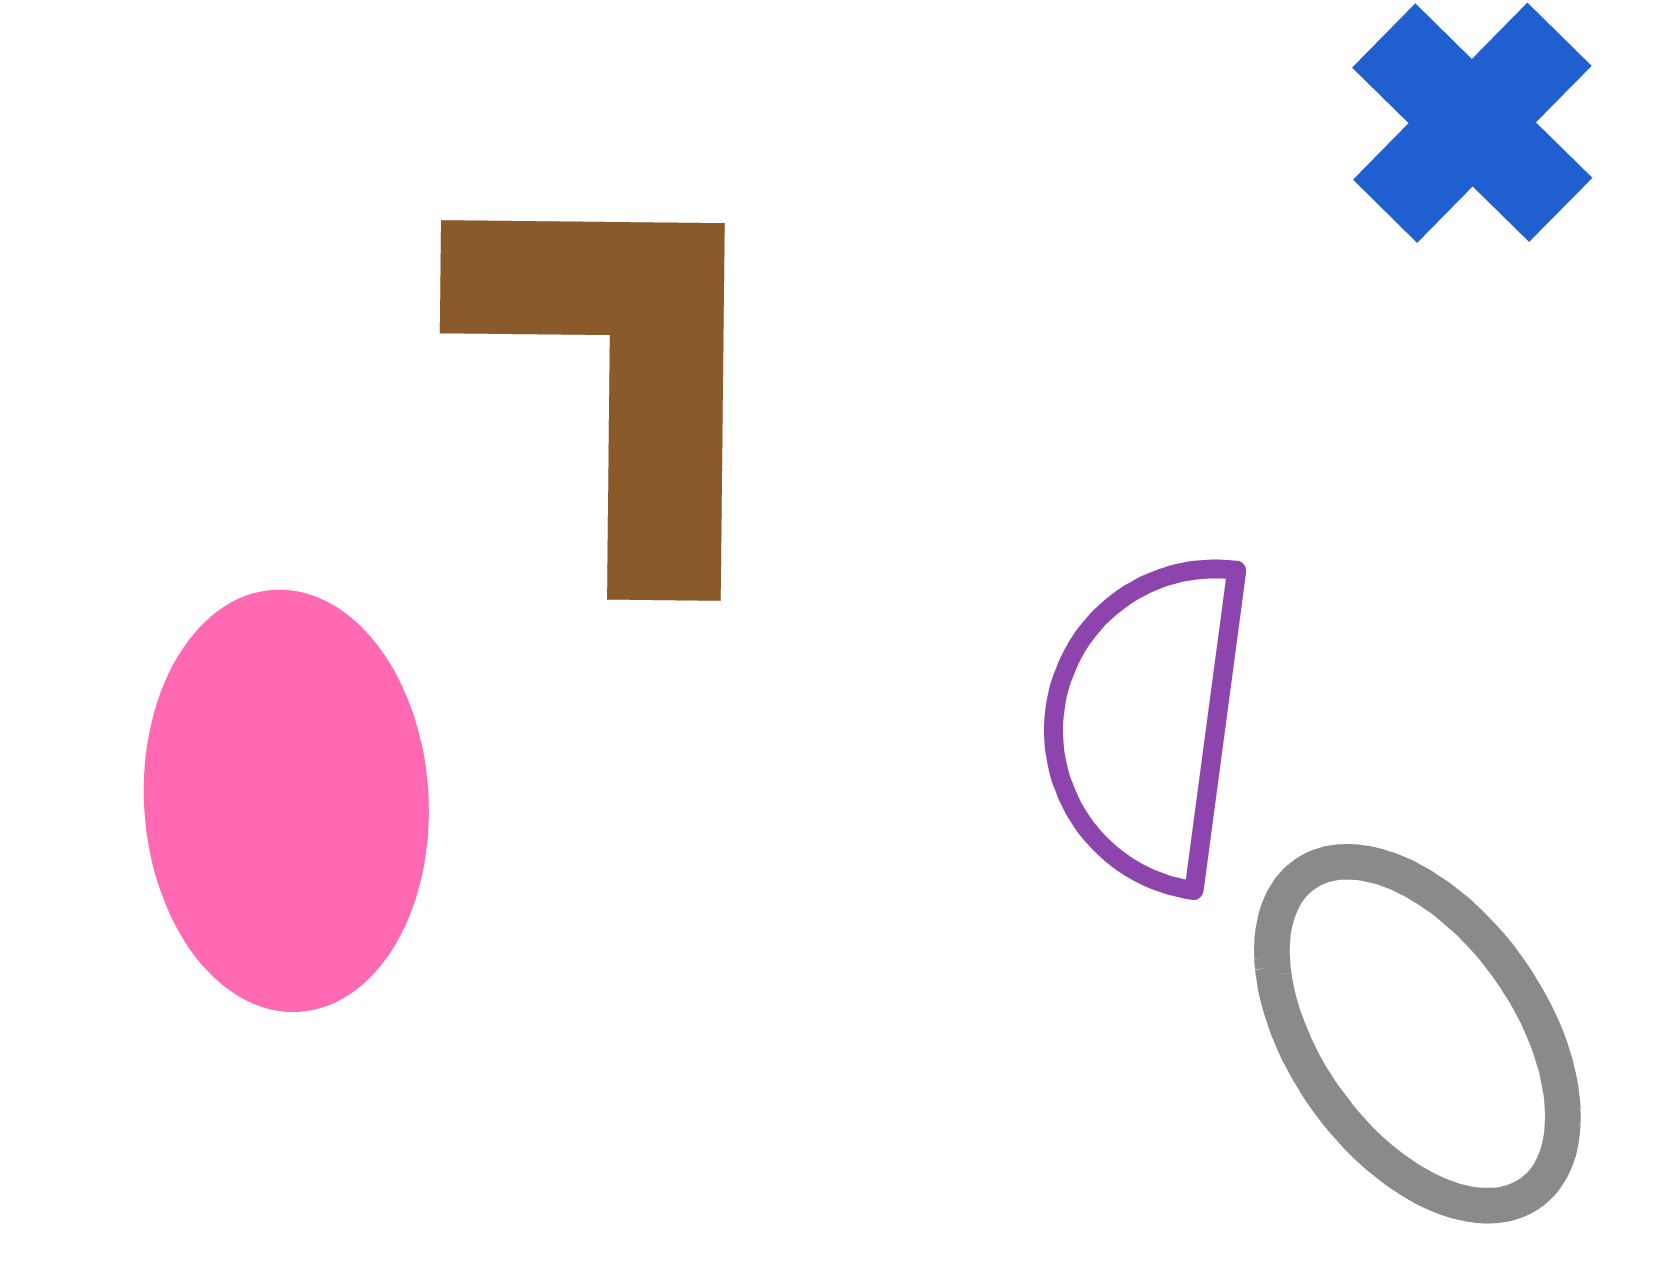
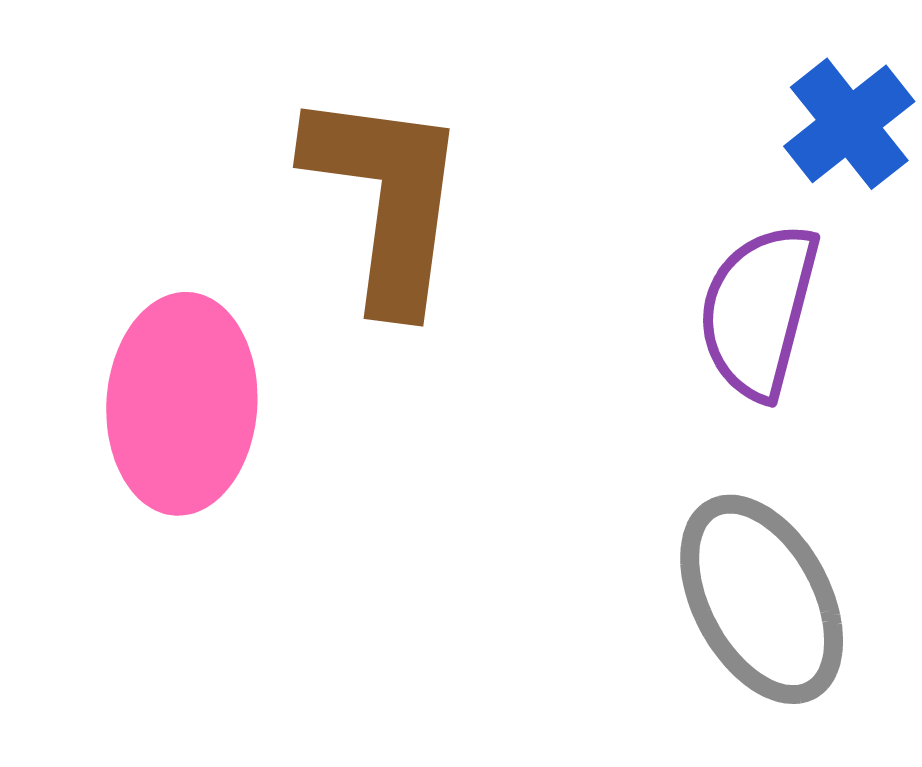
purple semicircle: (1147, 721) -> (759, 311), moved

